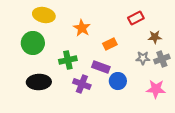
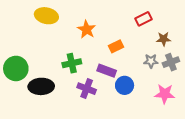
green circle: (33, 43) -> (16, 68), moved

